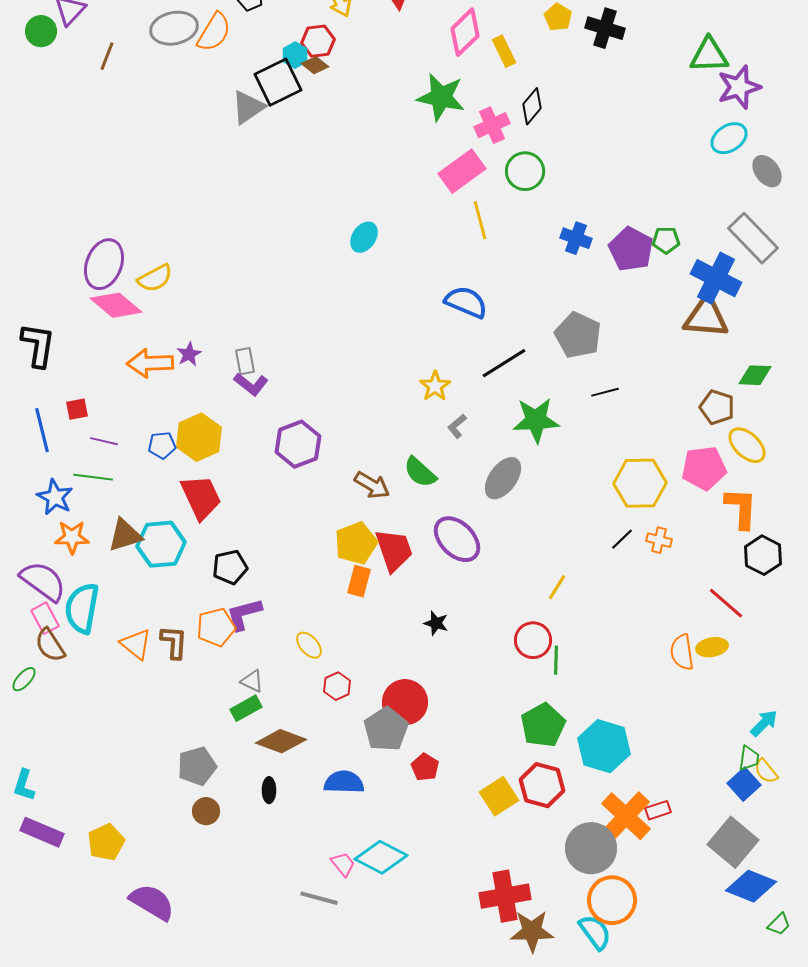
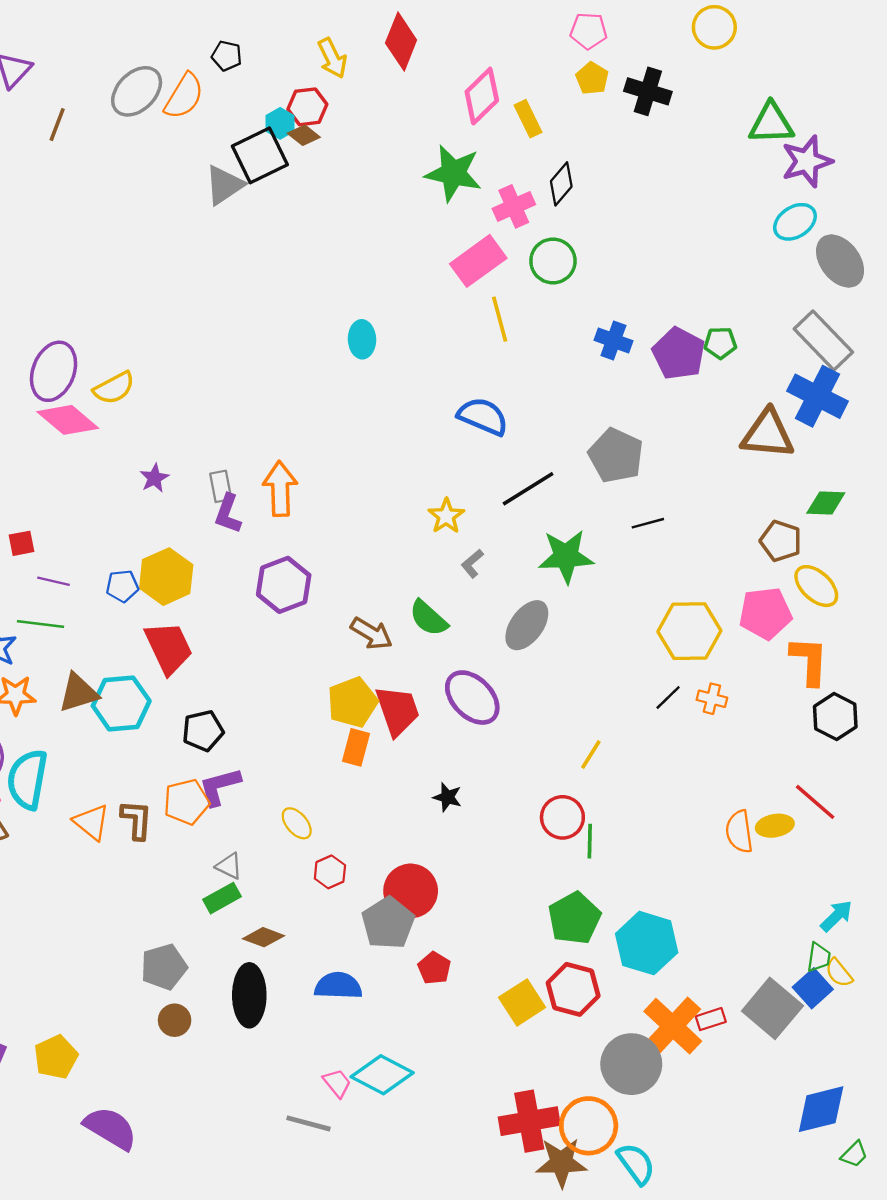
gray ellipse: (174, 28) -> (137, 91), turned -33
gray ellipse: (767, 171) -> (840, 261), size x1.4
cyan ellipse: (364, 237) -> (362, 339), turned -36
blue cross: (716, 278) -> (818, 396), moved
orange arrow: (150, 363) -> (280, 489), moved, turned 90
purple L-shape: (251, 384) -> (228, 514), turned 72
red line: (726, 603) -> (815, 802), moved
brown diamond: (281, 741) -> (264, 937), size x0.7
black ellipse: (269, 790) -> (249, 995), size x2.0
gray square: (733, 842) -> (772, 1008), moved
blue diamond: (751, 886) -> (821, 1109), turned -36
orange circle: (612, 900) -> (589, 1126), moved

